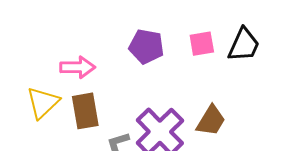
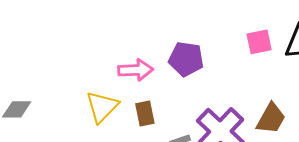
purple pentagon: (146, 46) -> (186, 59), moved
brown rectangle: (85, 111) -> (145, 113), size x0.7

